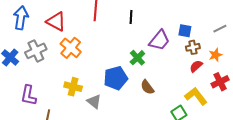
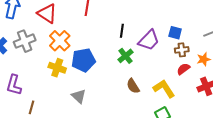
black line: (131, 17) -> (122, 31), moved
blue pentagon: (116, 78) -> (83, 60), moved
yellow cross: (73, 87) -> (57, 68), moved
yellow L-shape: (196, 96) -> (164, 89), moved

